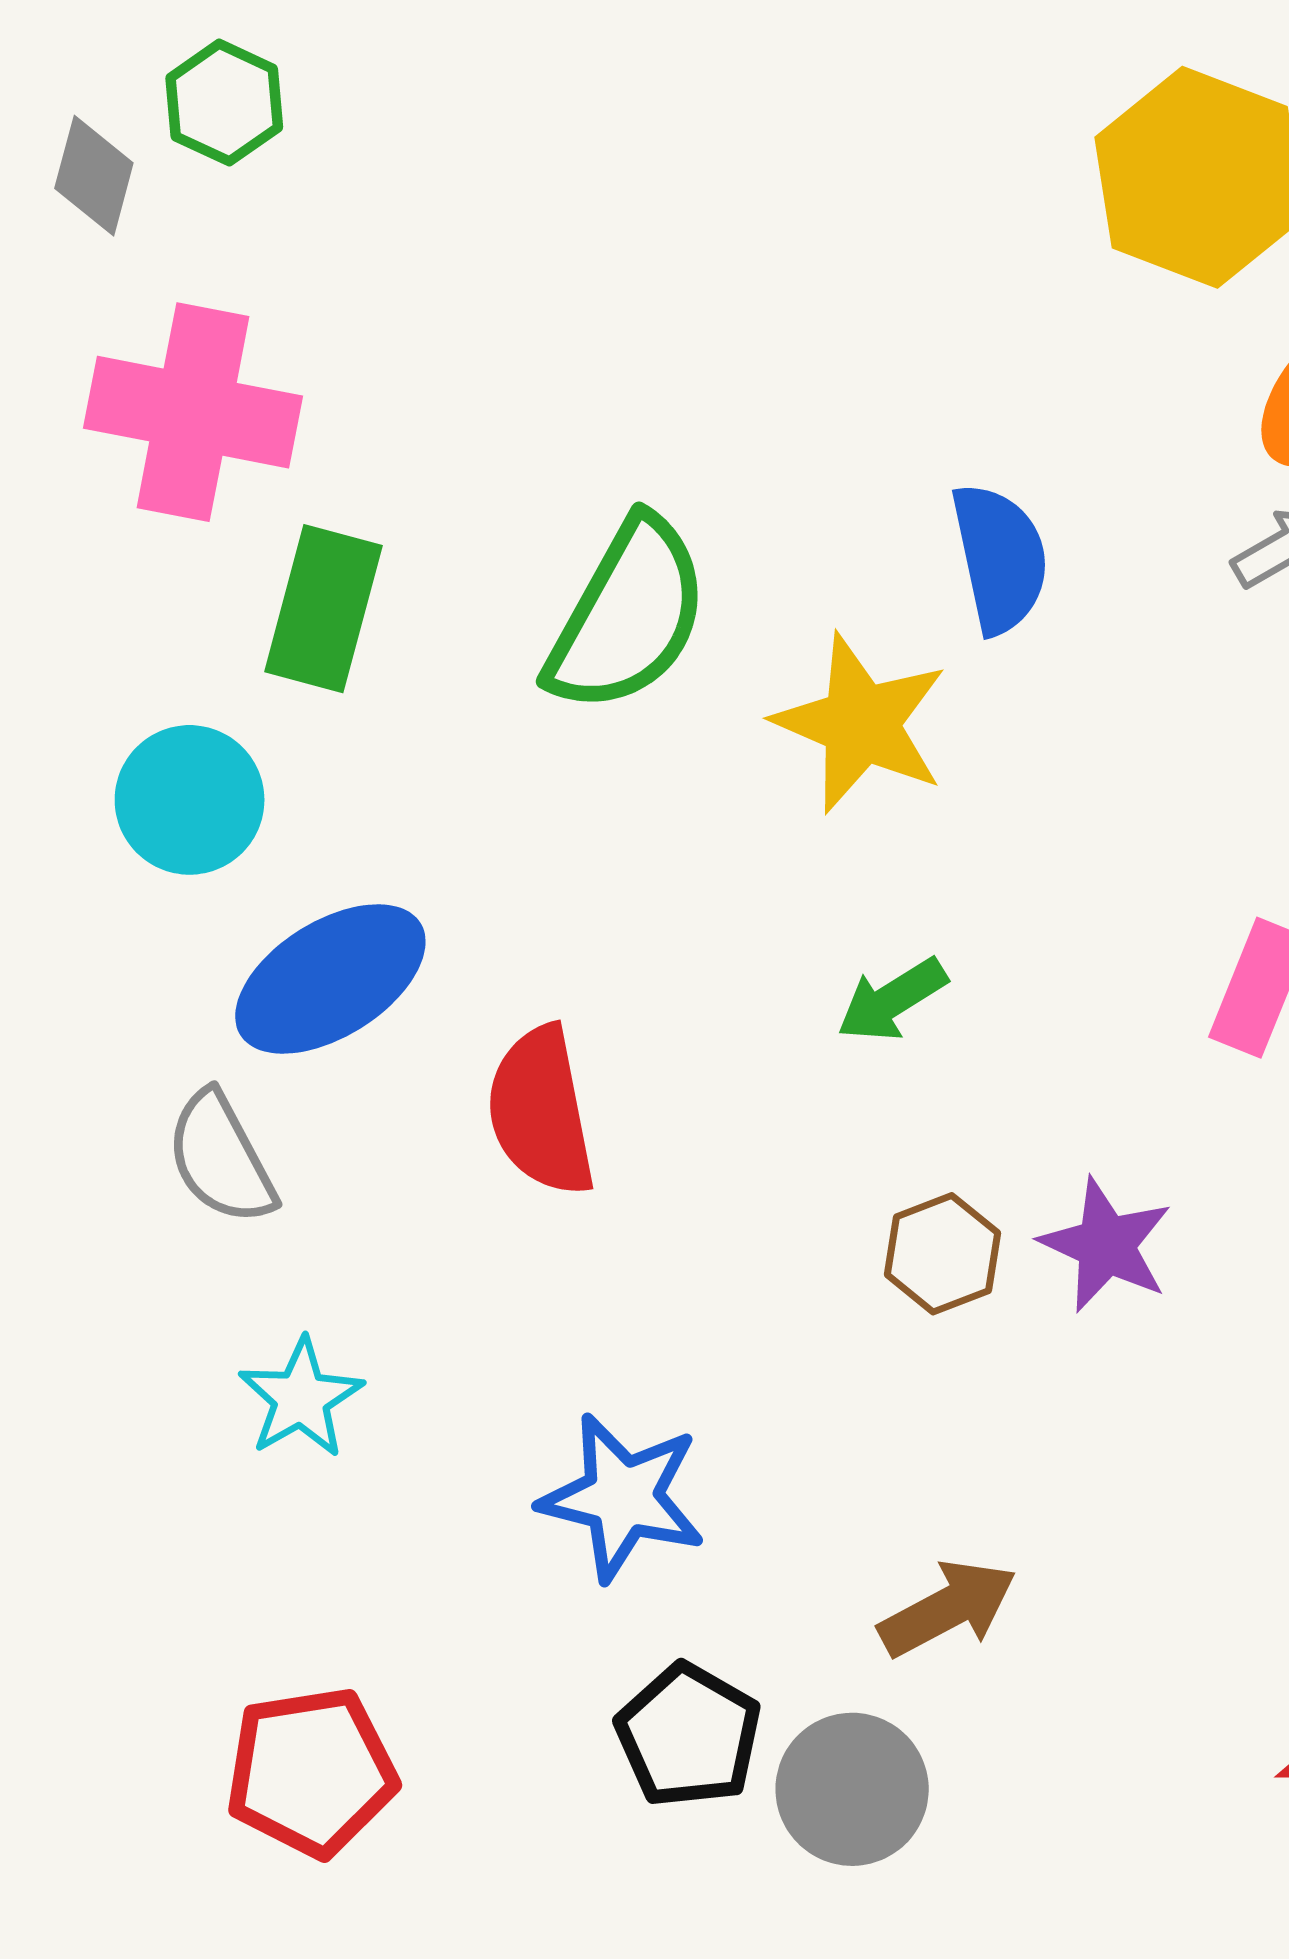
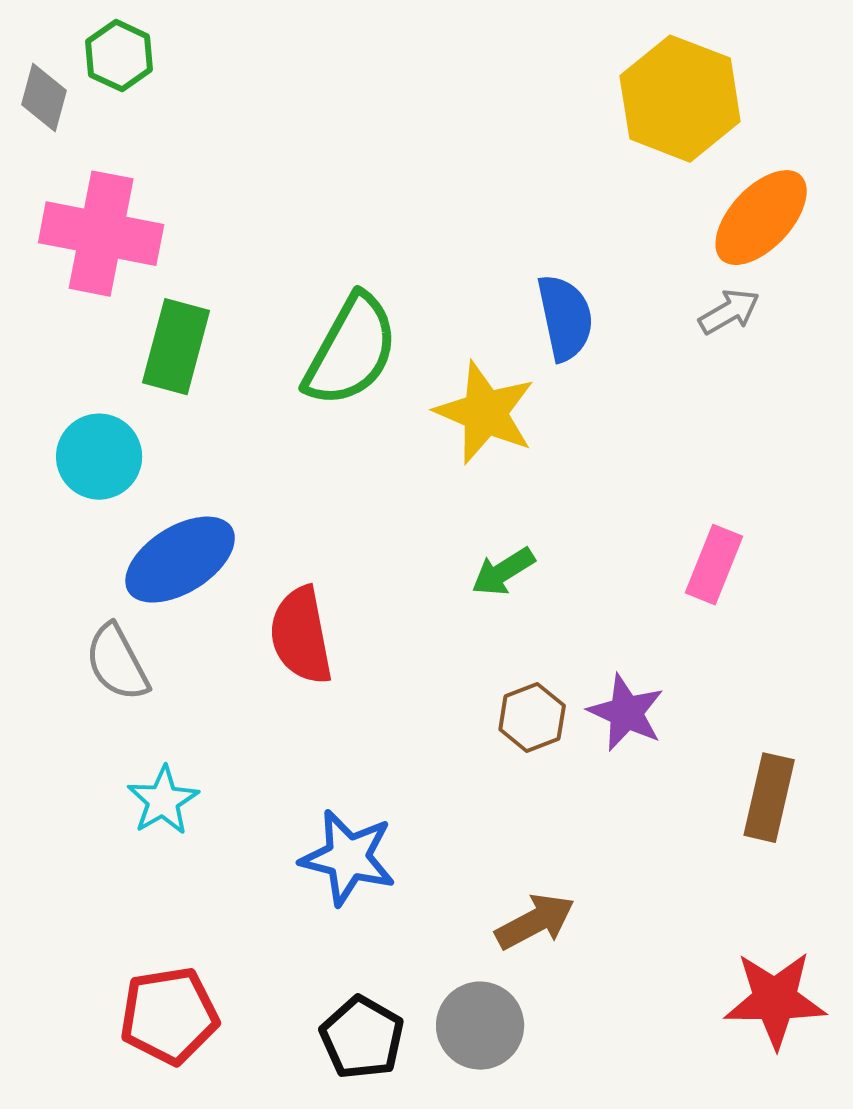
black pentagon: (689, 1735) -> (362, 1038), moved

